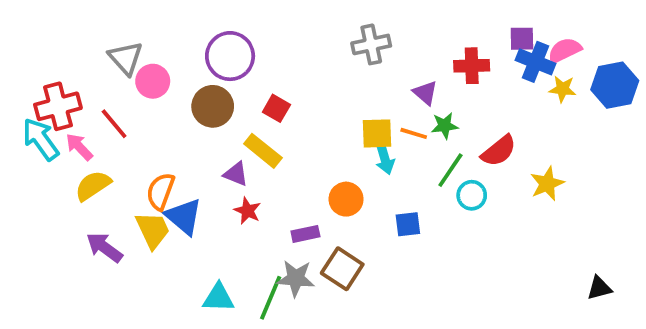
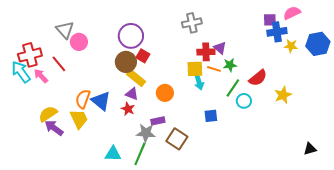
pink semicircle: (564, 50) -> (292, 13), moved
purple circle: (230, 56) -> (131, 36), moved
blue cross: (535, 62) -> (277, 32), turned -30
red cross: (472, 66) -> (206, 52), moved
brown circle: (213, 106) -> (126, 62), moved
purple triangle: (236, 174) -> (132, 94), moved
yellow semicircle: (93, 186) -> (48, 114), moved
orange circle: (346, 199) -> (165, 93), moved
blue triangle: (184, 217) -> (101, 101), moved
gray star: (296, 278) -> (146, 133), moved

